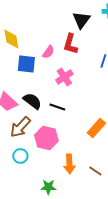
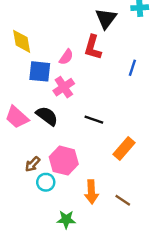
pink cross: (64, 77) -> (64, 87), moved
black line: (57, 107) -> (94, 120), moved
brown arrow: (20, 127) -> (33, 164), moved, size x0.6
cyan circle: (20, 156) -> (46, 182), moved

